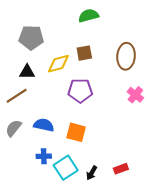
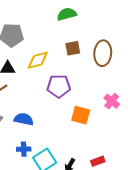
brown square: (84, 53) -> (73, 48), moved
pink cross: (135, 95) -> (112, 101), moved
orange square: (76, 132) -> (81, 115), moved

